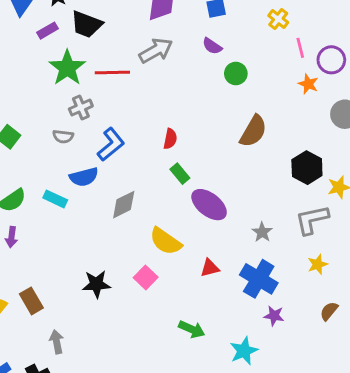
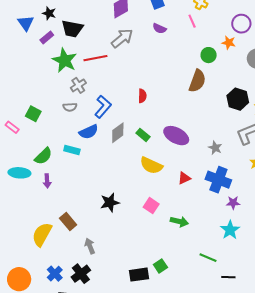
pink line: (300, 48) -> (192, 21), moved
green circle: (236, 74) -> (209, 55), moved
green rectangle: (180, 174) -> (143, 135), moved
gray diamond: (124, 205) -> (118, 133), moved
pink square: (146, 277) -> (151, 206), moved
cyan star: (244, 351) -> (230, 230), moved

